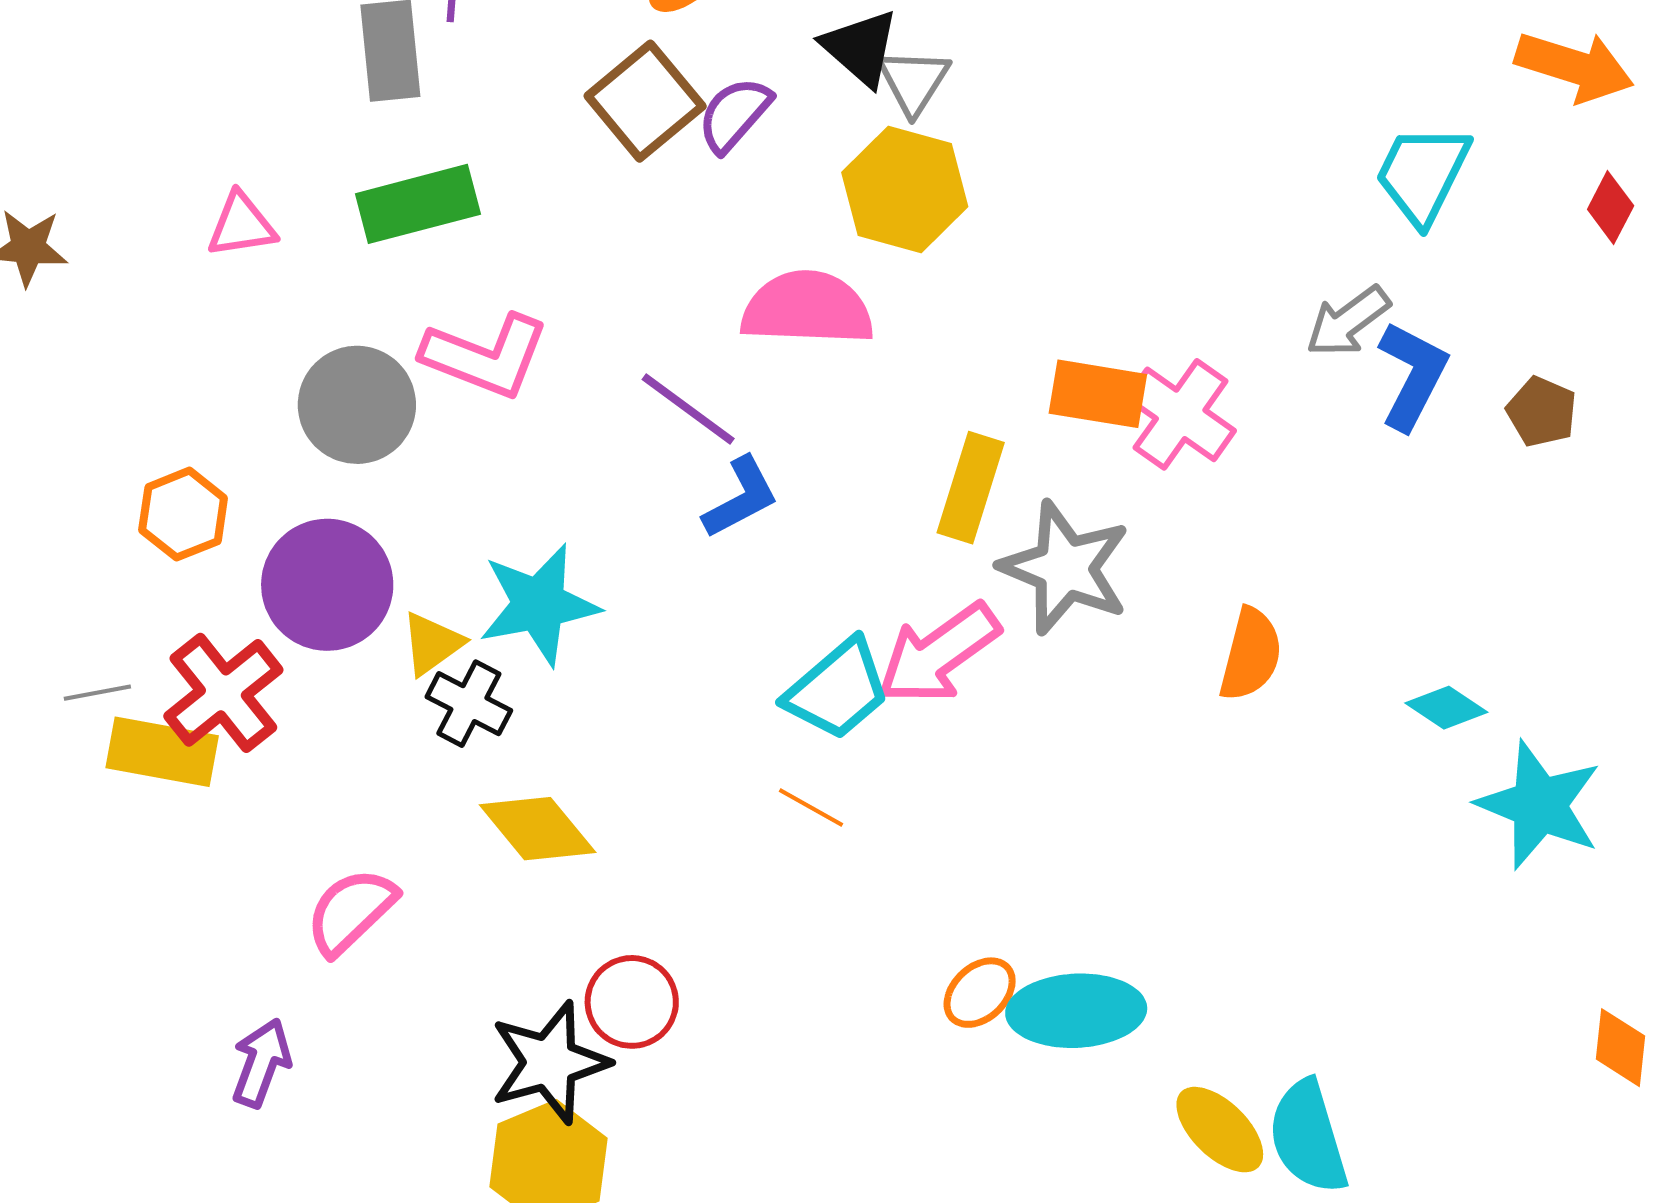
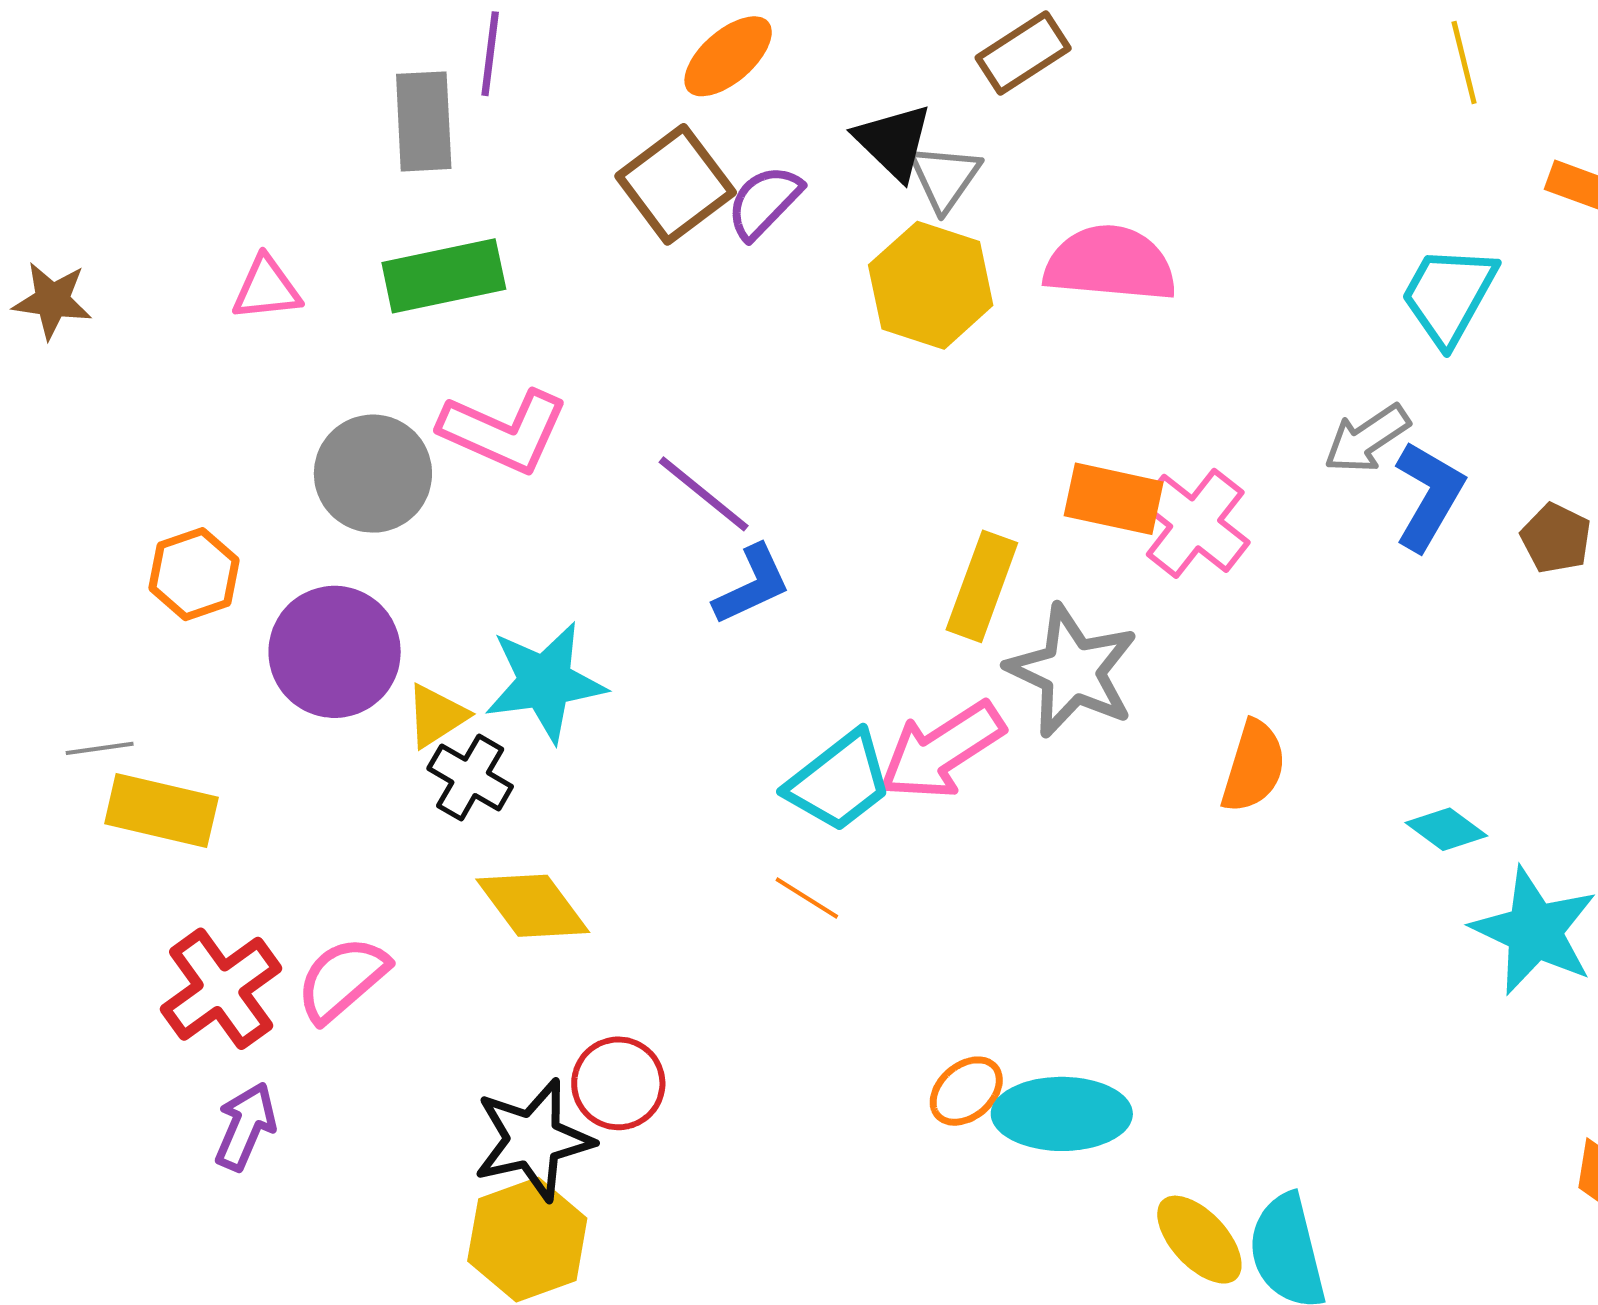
pink semicircle: (807, 308) -> (1110, 264), moved
red cross: (223, 693) -> (221, 989), moved

